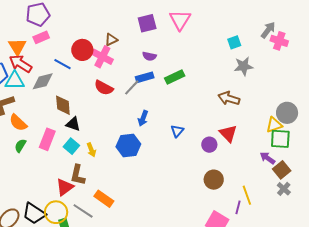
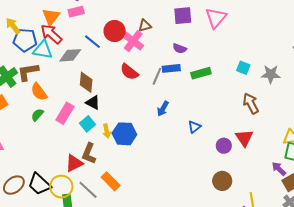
cyan square: (234, 42) -> (243, 68), moved, turned 32
gray line: (132, 87) -> (157, 76), turned -30
brown arrow: (229, 98) -> (251, 103), turned 35
blue hexagon: (128, 145) -> (124, 134), moved

